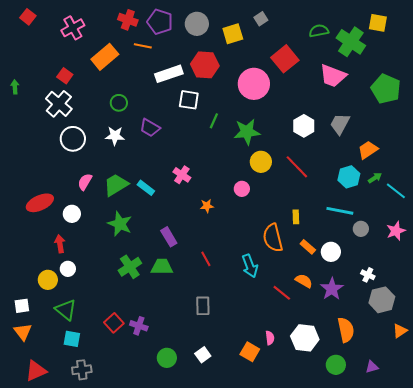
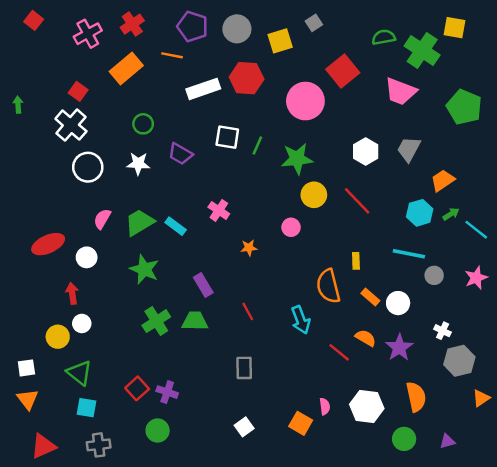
red cross: (128, 20) -> (132, 24), moved, turned 36
white square: (189, 100) -> (227, 137), moved
green circle: (167, 358) -> (158, 430), moved

